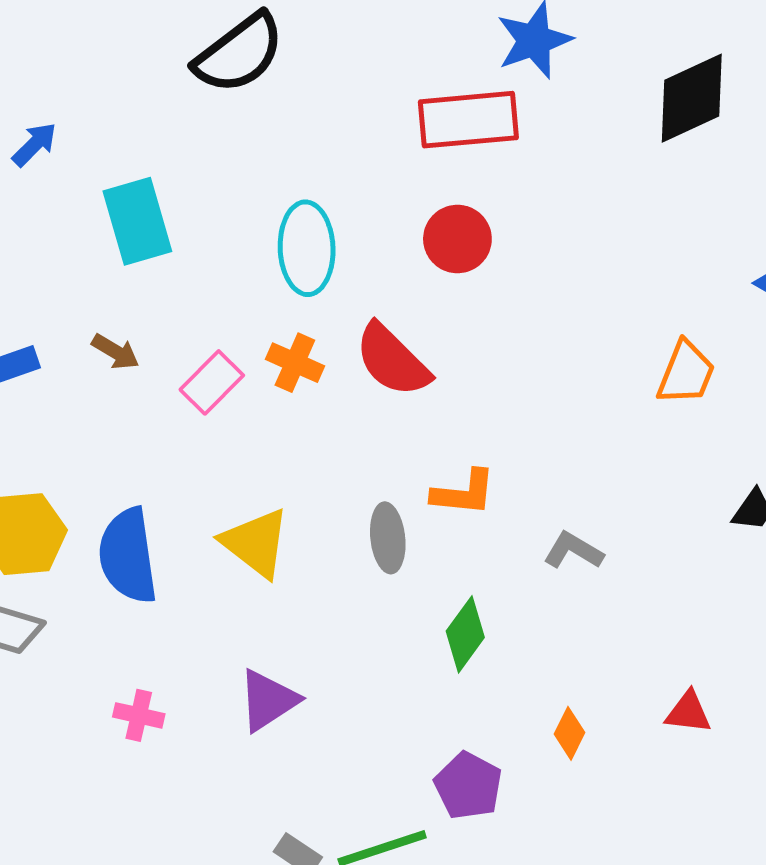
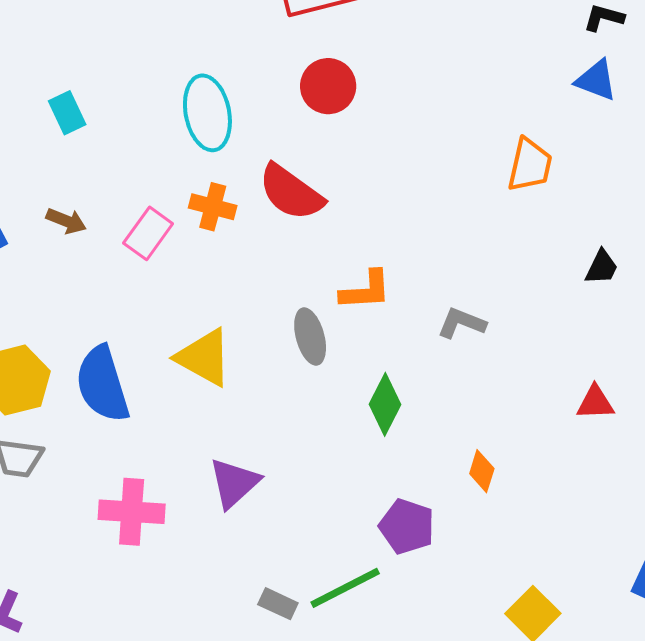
cyan rectangle: (137, 221) -> (67, 113), size x0.6
red triangle: (688, 712) -> (595, 403), moved
pink cross: (139, 715) -> (132, 512), size x1.6

